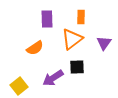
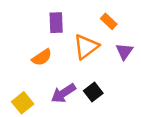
orange rectangle: (81, 17) -> (109, 21), moved, turned -48
black square: (77, 67) -> (93, 92), moved, turned -35

